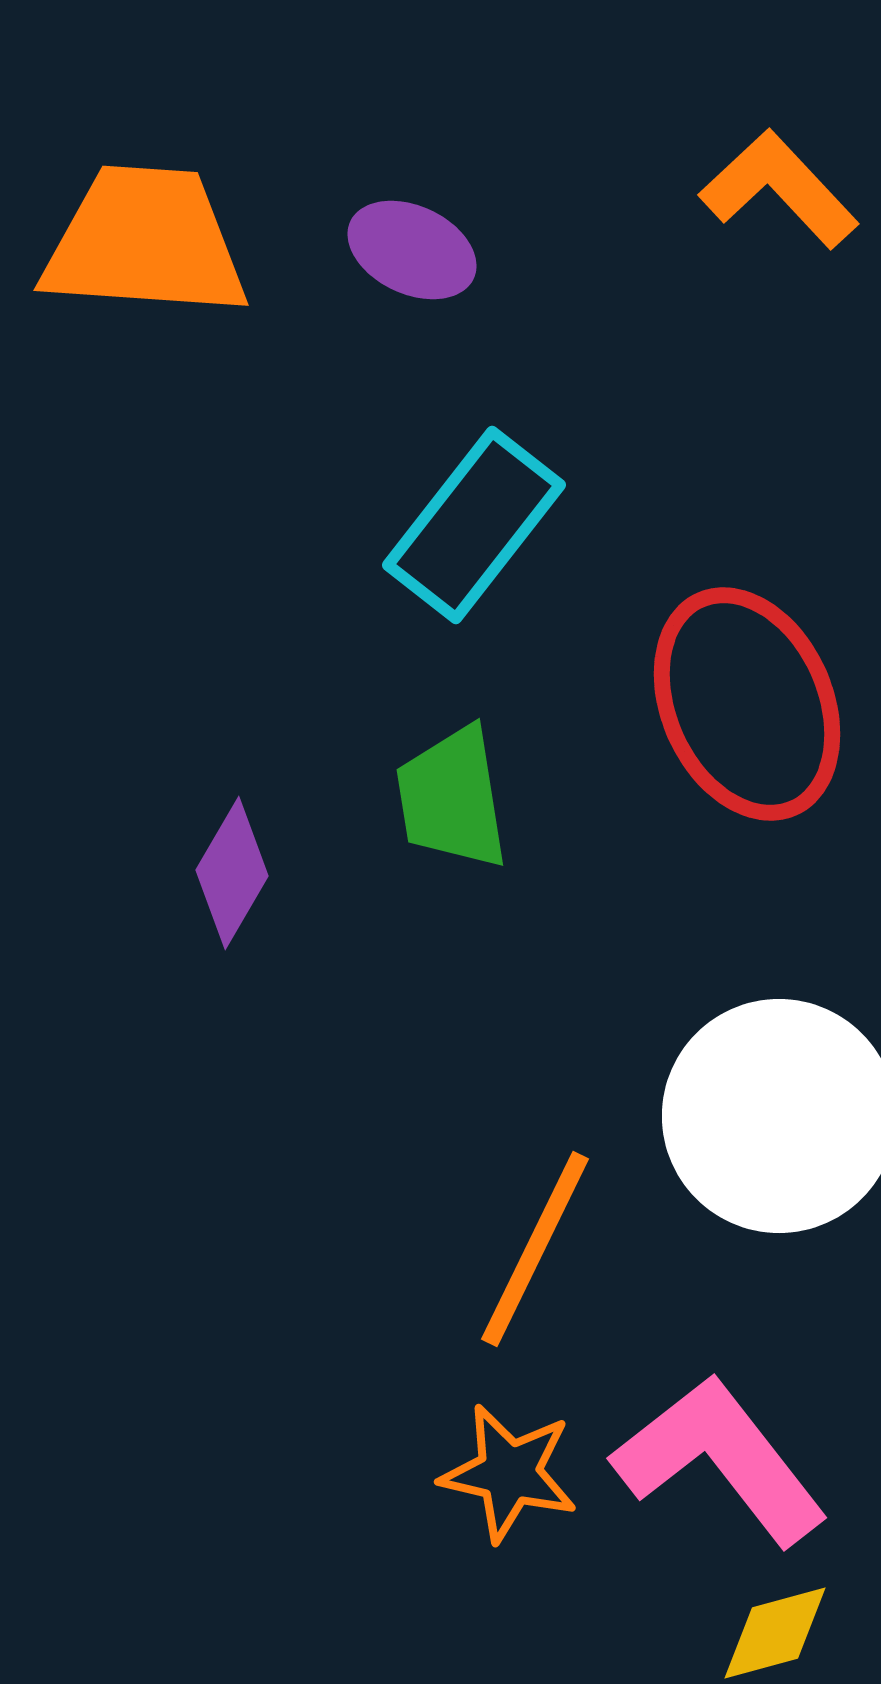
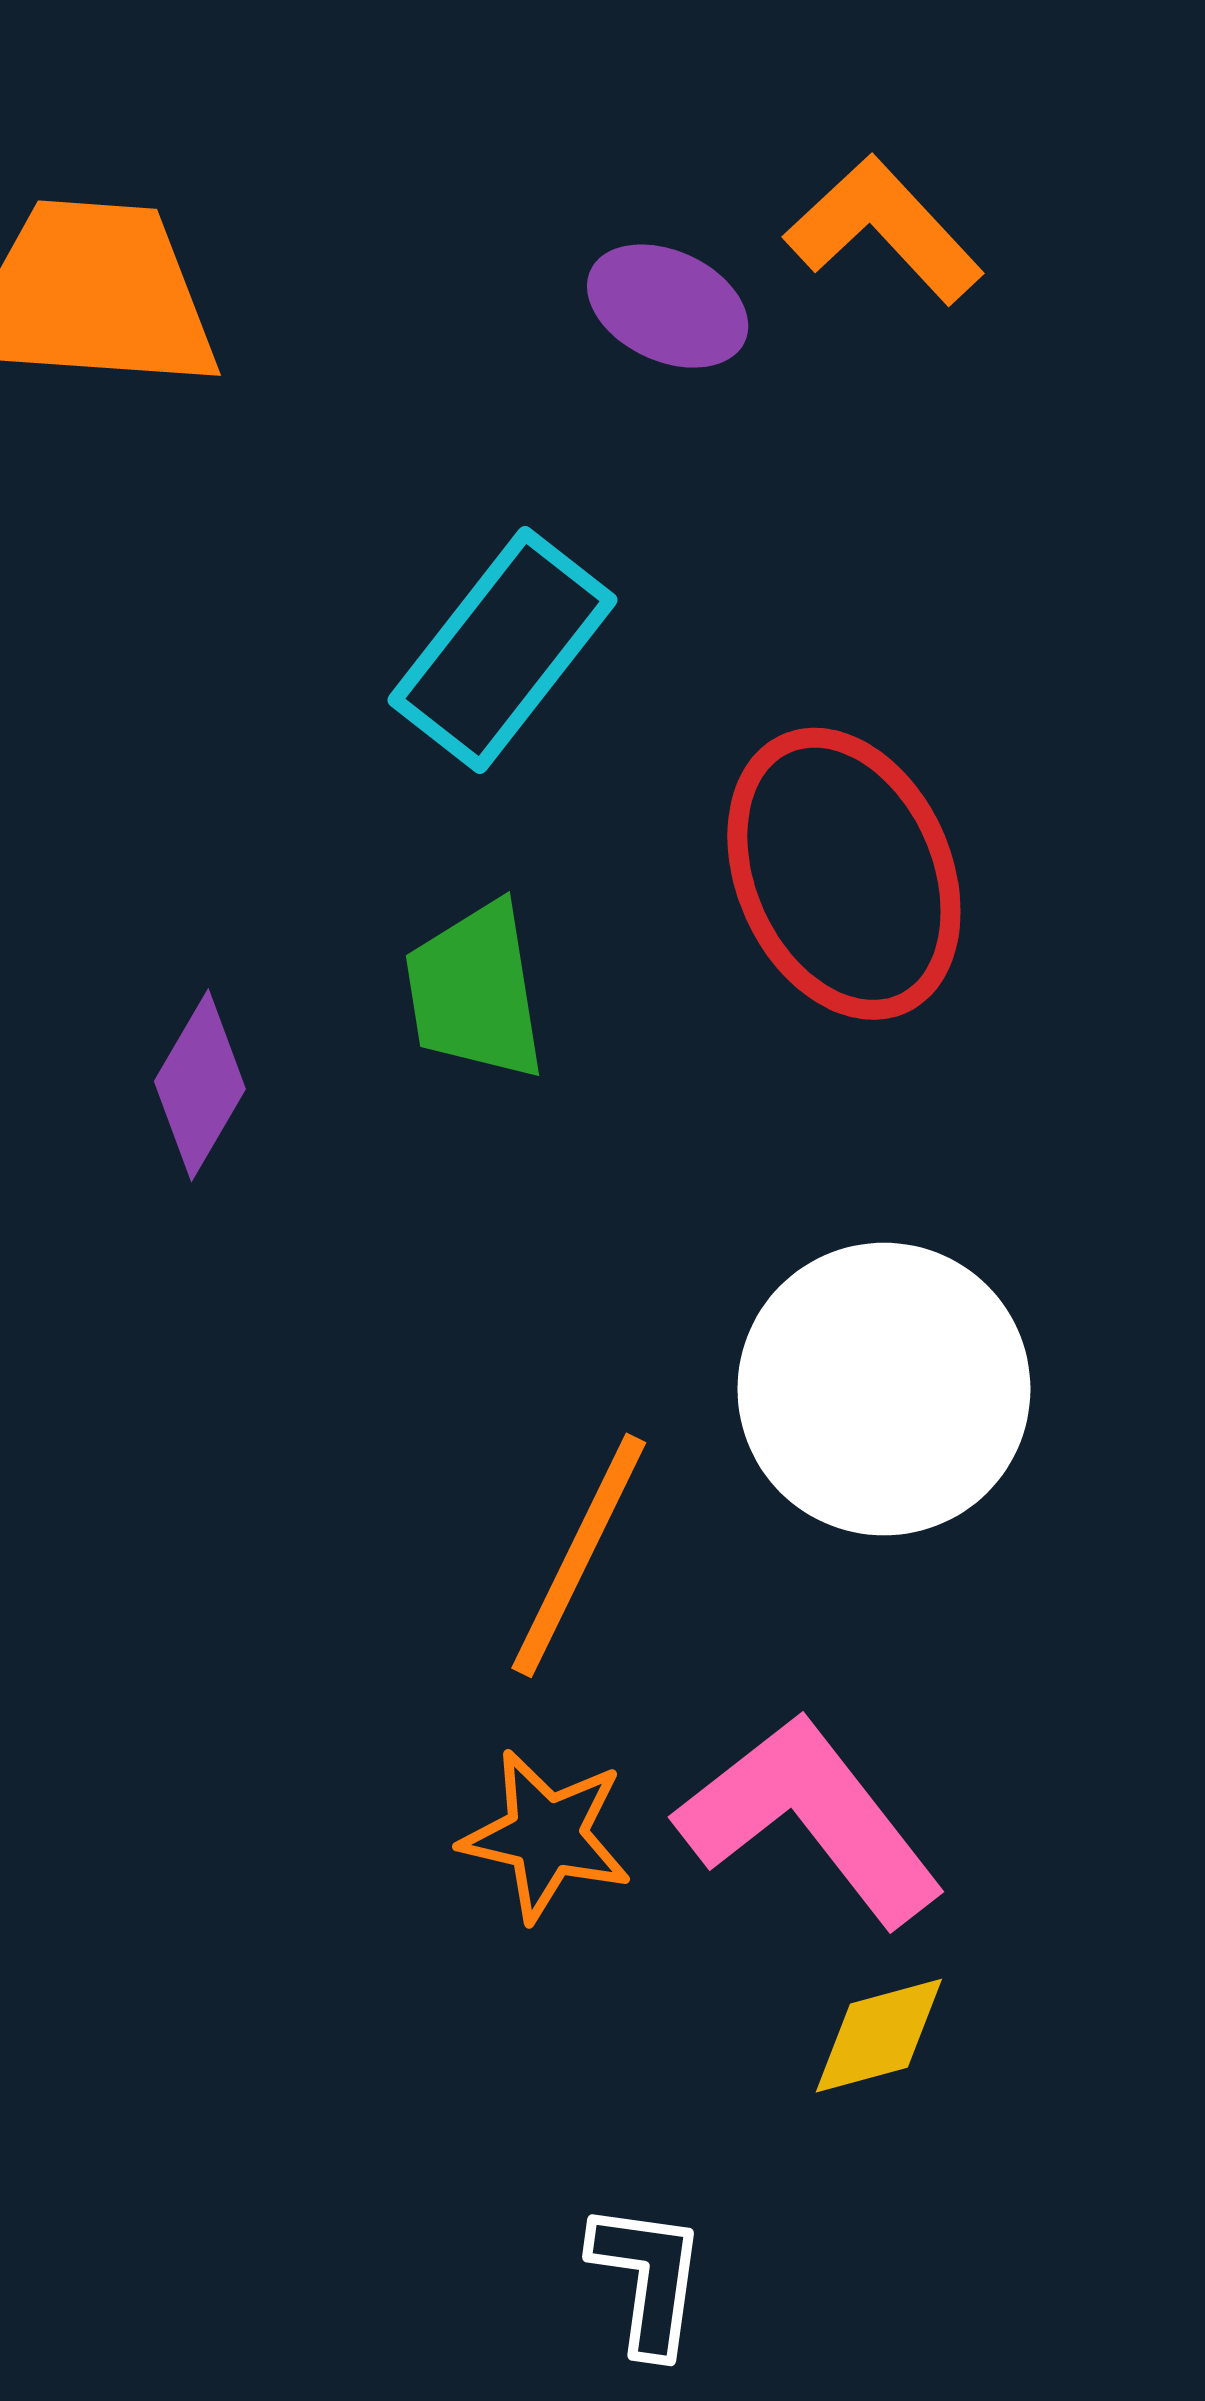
purple ellipse: (412, 250) -> (668, 306), moved

